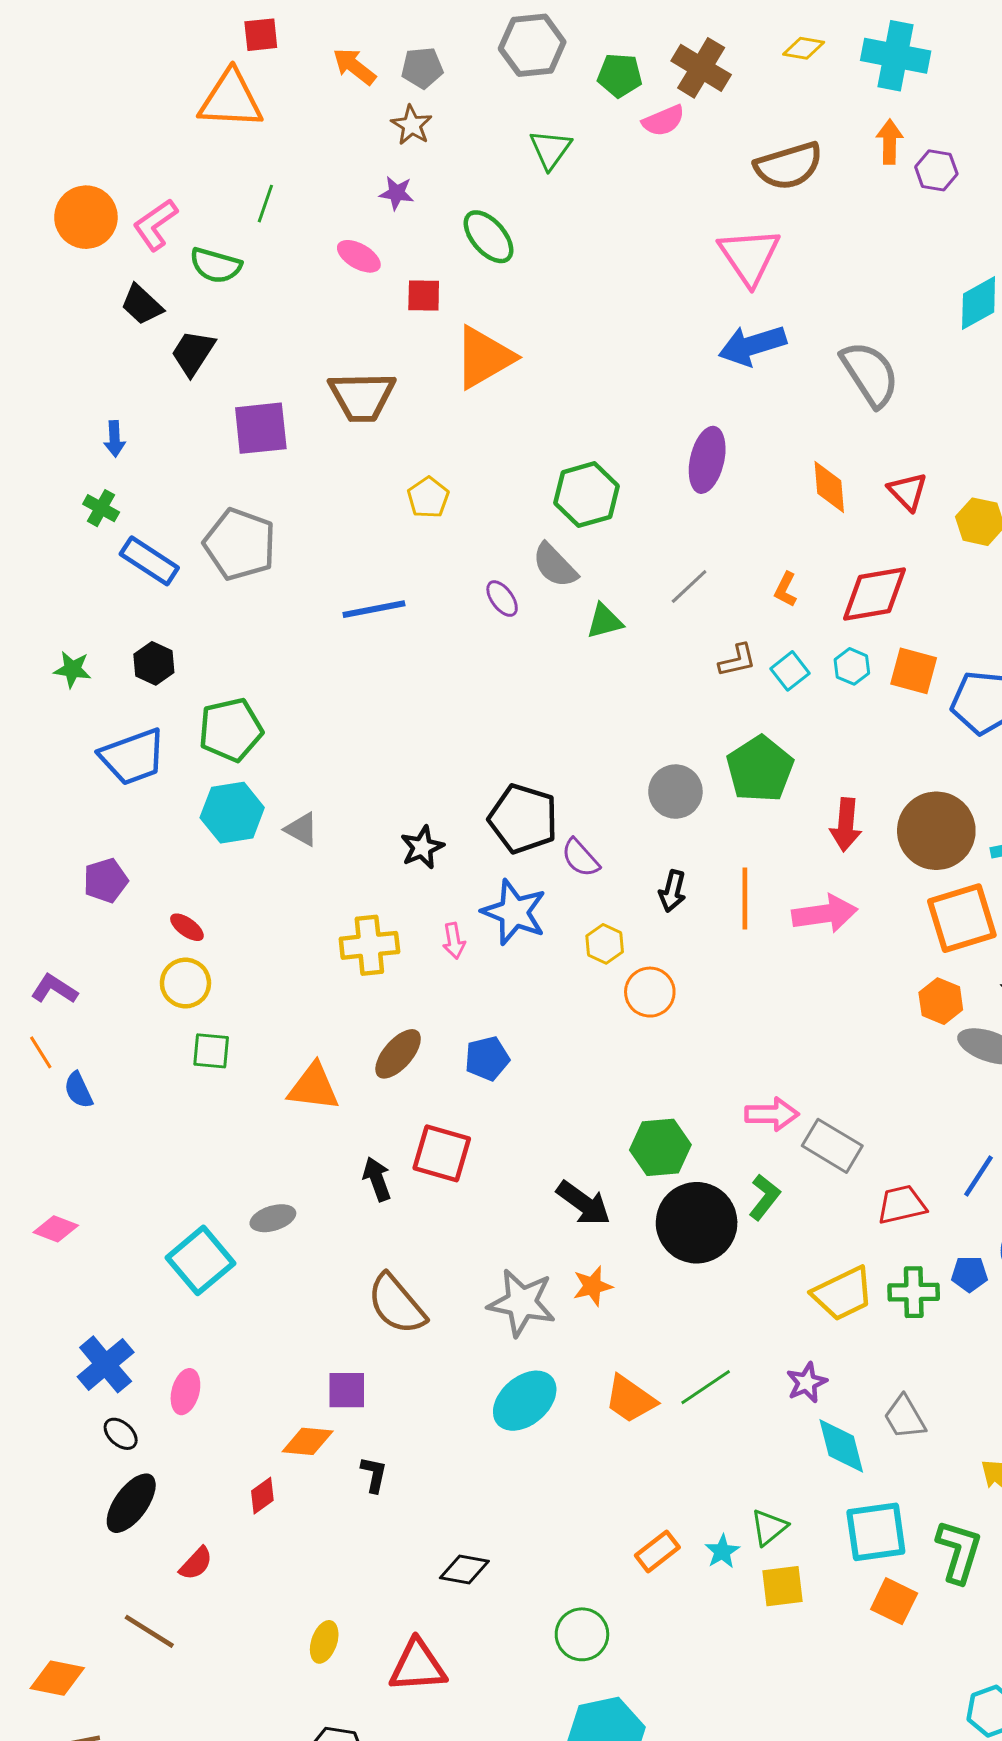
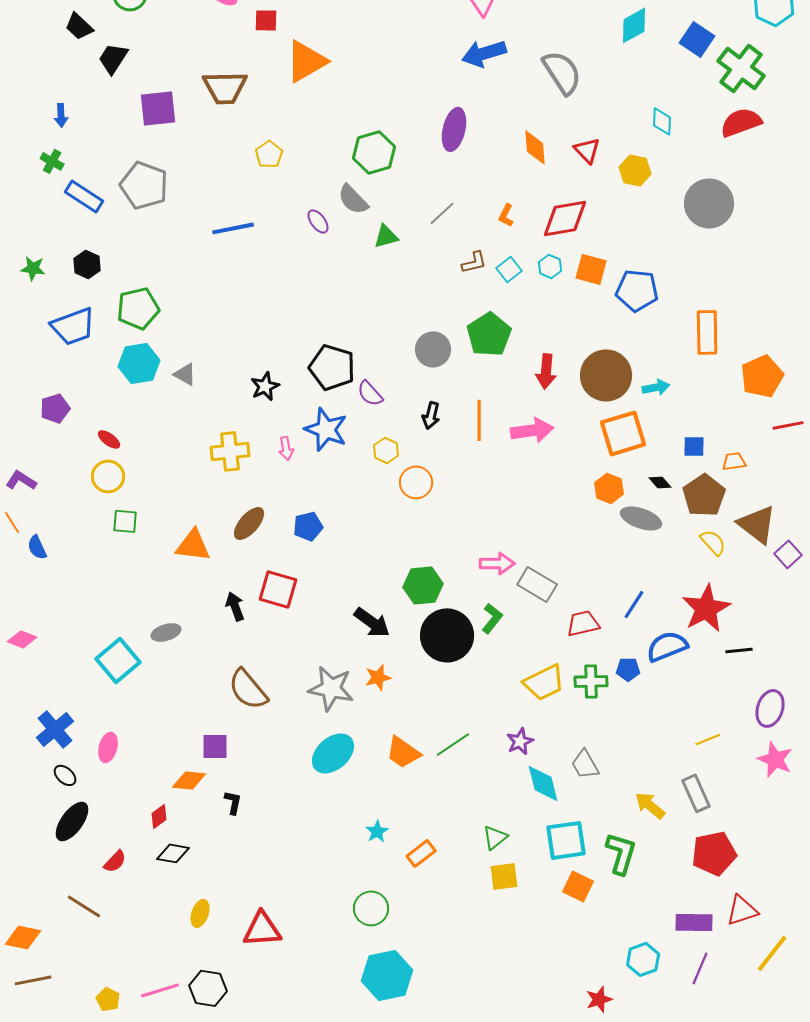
cyan star: (722, 1551) -> (377, 831), moved
black diamond: (464, 1570) -> (173, 853), moved

